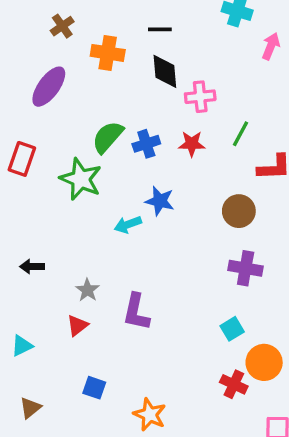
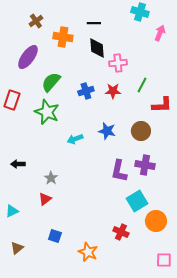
green semicircle: (108, 137) -> (51, 82), moved
blue star: (160, 201) -> (107, 131), moved
purple L-shape: (136, 312) -> (119, 171), moved
cyan square: (232, 329) -> (137, 201), size x1.5
red cross: (234, 384) -> (121, 232), moved

